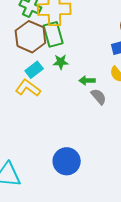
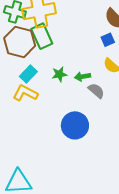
green star: (61, 62) -> (59, 74), moved
blue circle: (67, 161) -> (75, 125), moved

